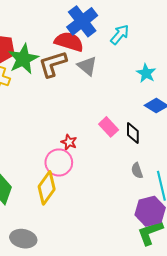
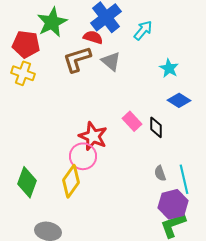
red semicircle: (69, 42) -> (93, 37), size x0.7
green star: (23, 59) -> (52, 22), moved
red star: (69, 142) -> (93, 136), size x1.8
gray semicircle: (137, 171) -> (160, 173), moved

